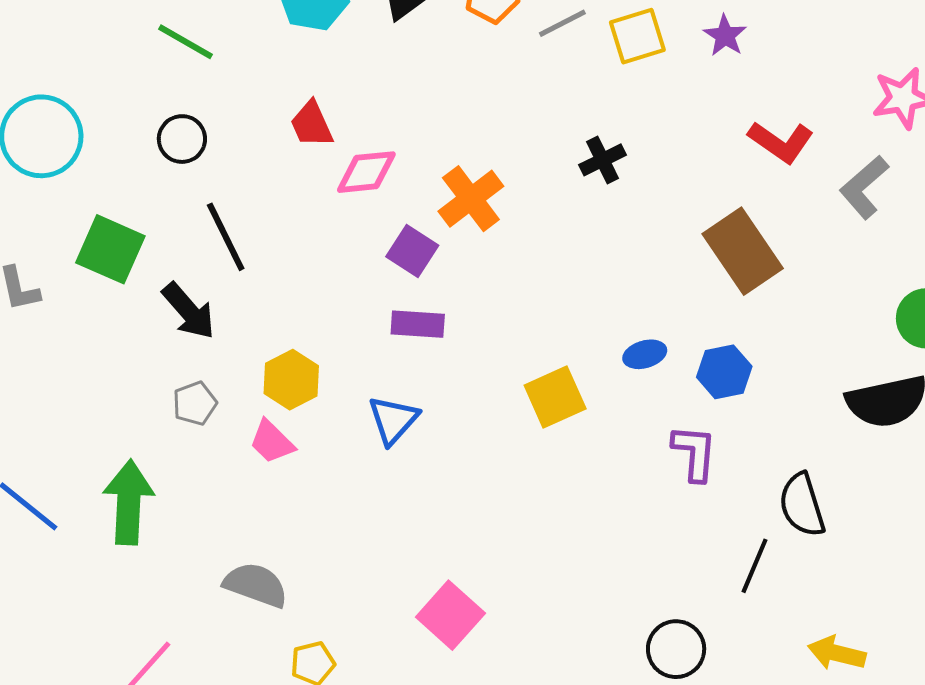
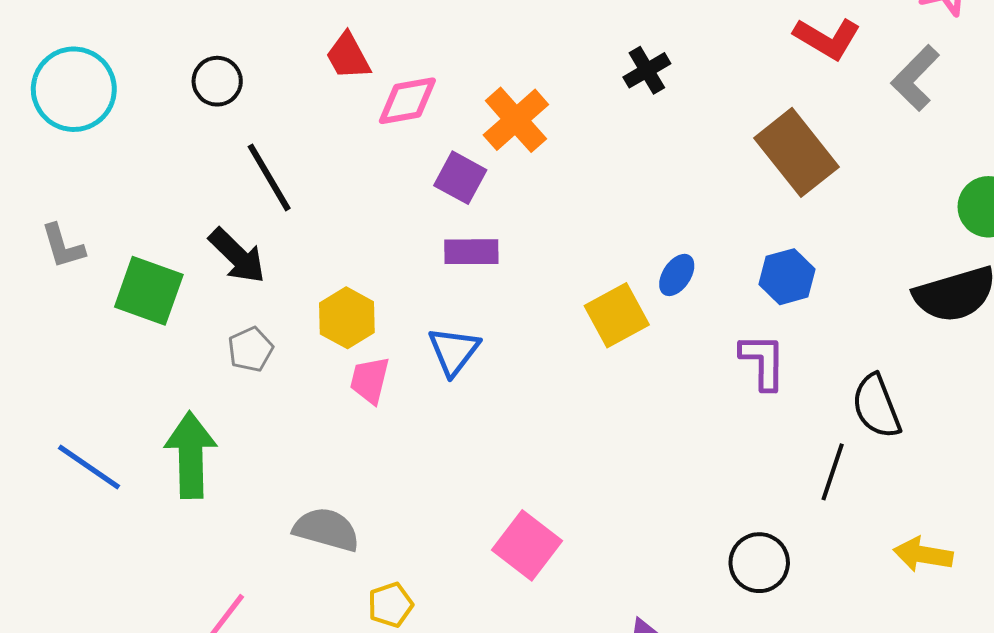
green square: (110, 249) -> (149, 291), moved
blue ellipse: (645, 354) -> (677, 275), moved, turned -36
pink trapezoid: (272, 442) -> (370, 380), moved, turned 63

